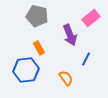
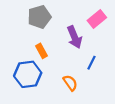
gray pentagon: (37, 16) -> (39, 17), turned -30

